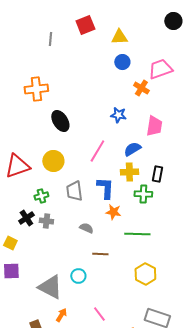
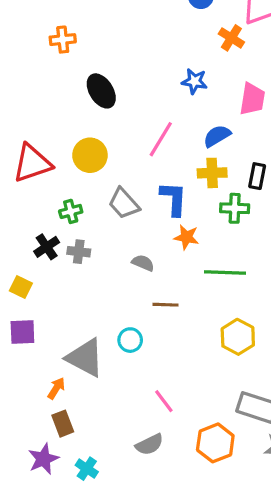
orange cross: (36, 89) -> (63, 40), size x0.7
gray trapezoid: (74, 191) -> (124, 203), turned -35
orange arrow: (61, 315) -> (56, 388), moved

